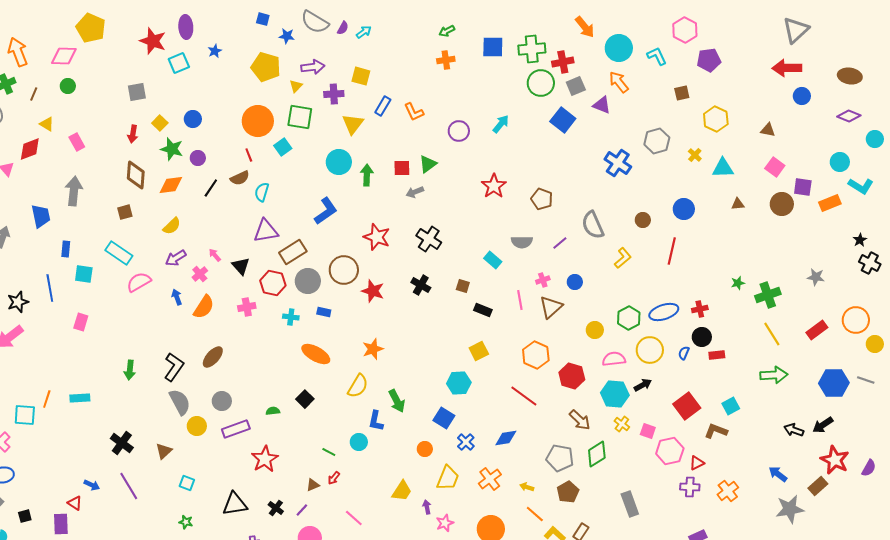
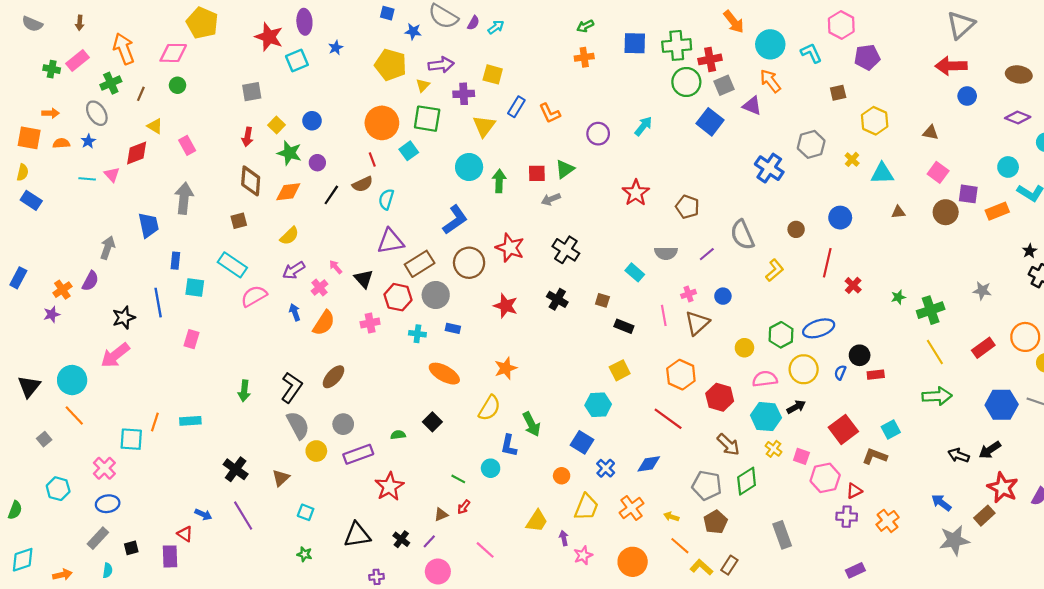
brown circle: (344, 270) -> (469, 263), moved
red cross: (700, 309) -> (853, 285), moved, turned -35

